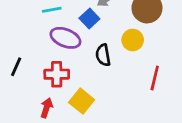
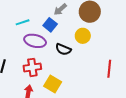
black semicircle: (103, 55) -> (63, 49), turned -49
red line: (155, 78) -> (109, 69), moved

